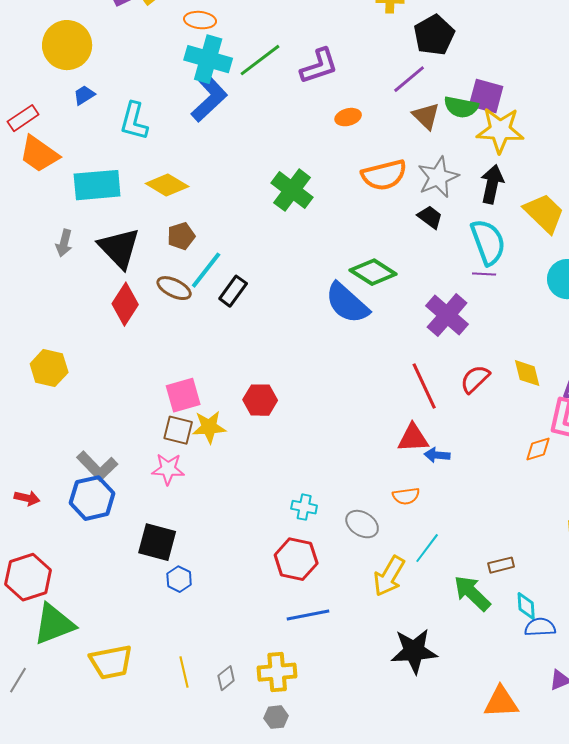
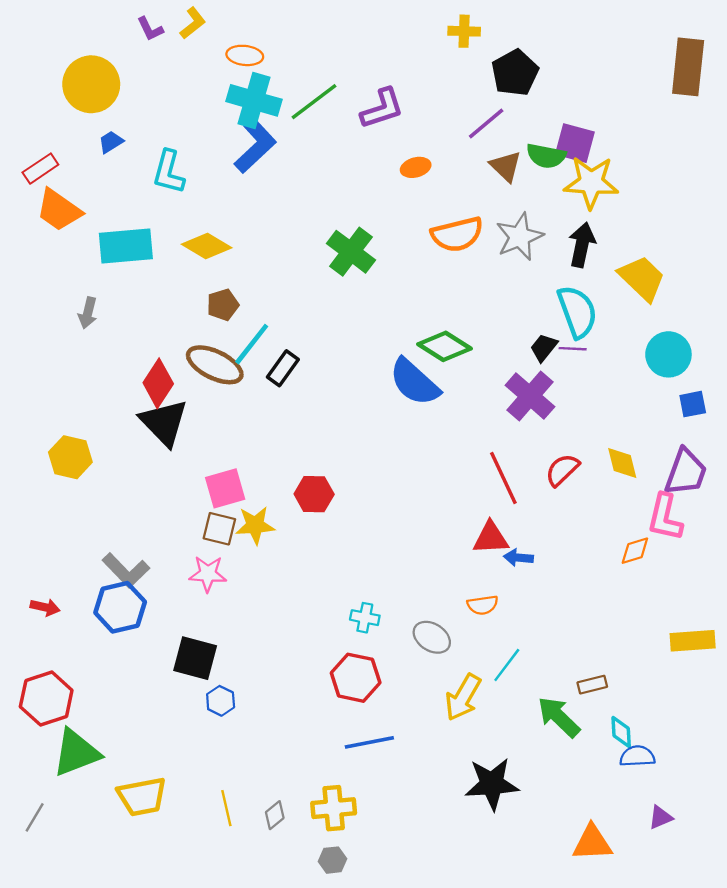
black trapezoid: (430, 217) -> (544, 348), moved, turned -88
black triangle: (119, 248) -> (164, 423), moved
brown ellipse: (174, 288) -> (215, 365), size x1.4

